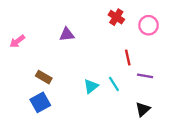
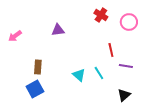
brown rectangle: (44, 77) -> (38, 67), turned 64
cyan triangle: (91, 86) -> (79, 75), turned -40

